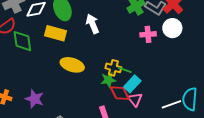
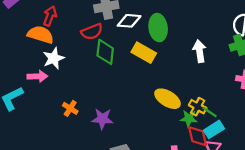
white arrow: (92, 24) -> (199, 51), moved
yellow ellipse: (72, 65) -> (168, 99), moved
purple star: (34, 99) -> (102, 119), turned -30

